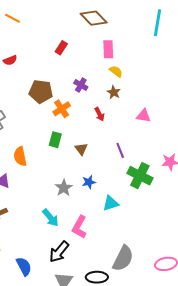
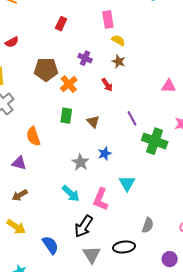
pink triangle: (144, 116) -> (169, 86), moved
cyan triangle: (111, 203) -> (127, 183), moved, turned -36
gray semicircle: (123, 258) -> (148, 225), size x0.6

